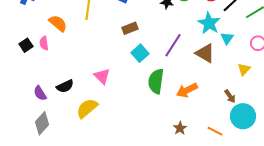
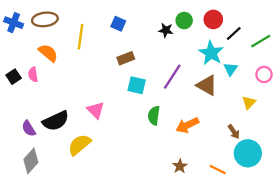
cyan square: (140, 53) -> (137, 85), turned -36
green semicircle: (156, 81) -> (154, 115), size x0.7
black semicircle: (65, 86) -> (56, 121), size x1.4

